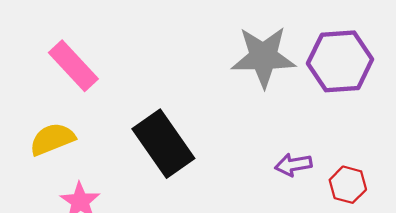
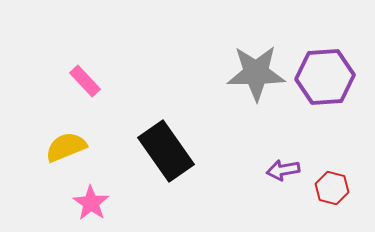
pink rectangle: (73, 66) -> (85, 81), size x0.7

